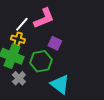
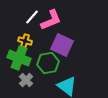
white line: (22, 24) -> (32, 17), moved
purple square: (55, 43) -> (62, 45), size x1.6

